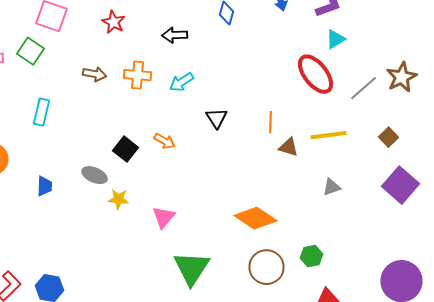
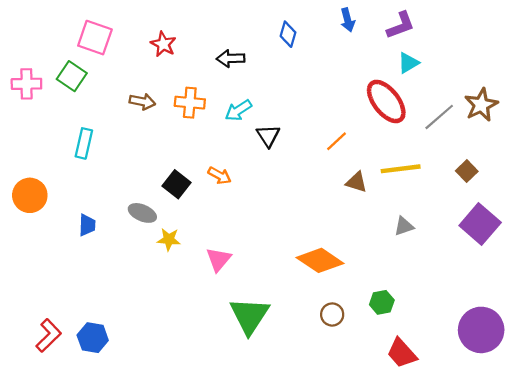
black triangle: (216, 118) -> (268, 136), moved
orange line: (270, 122) -> (337, 141), moved, turned 45
brown circle: (266, 267) -> (332, 314), size x0.6

